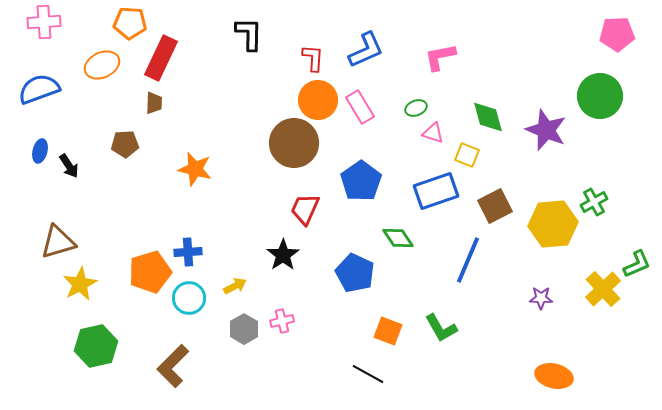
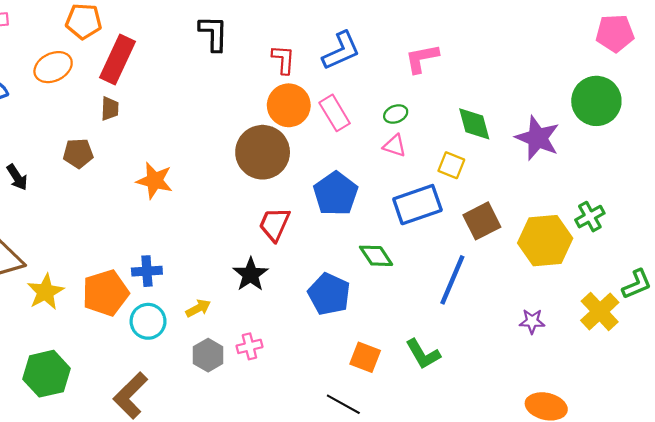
pink triangle: (433, 133) -> (395, 146), moved
yellow star: (80, 284) -> (45, 292), moved

